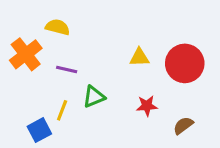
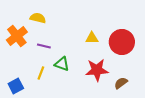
green triangle: (94, 97) -> (62, 64), turned 42
red star: (147, 106) -> (97, 70), size x1.6
blue square: (39, 130) -> (16, 86), moved

